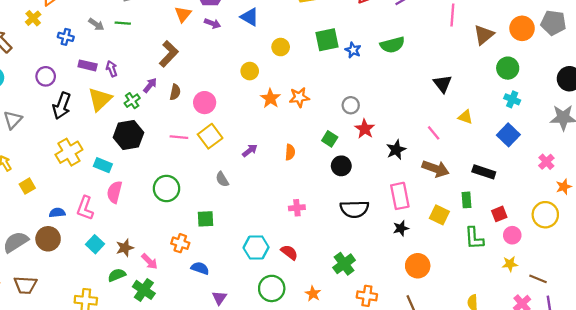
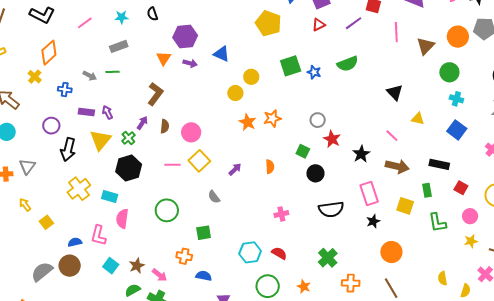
yellow circle: (250, 71) -> (235, 93), moved
red square: (499, 214) -> (461, 188), moved, turned -32

